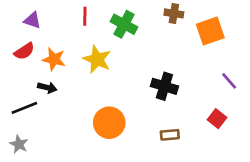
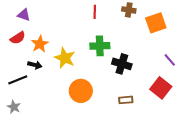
red line: (85, 16) -> (95, 12), moved
green cross: (124, 24) -> (100, 46), moved, turned -30
orange star: (54, 59) -> (40, 44), turned 30
yellow star: (97, 59) -> (65, 58), moved
red square: (217, 119) -> (161, 88), size x1.5

